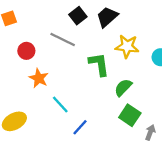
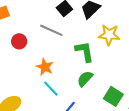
orange star: (39, 78) -> (45, 67), moved
green semicircle: (123, 87) -> (85, 79), moved

